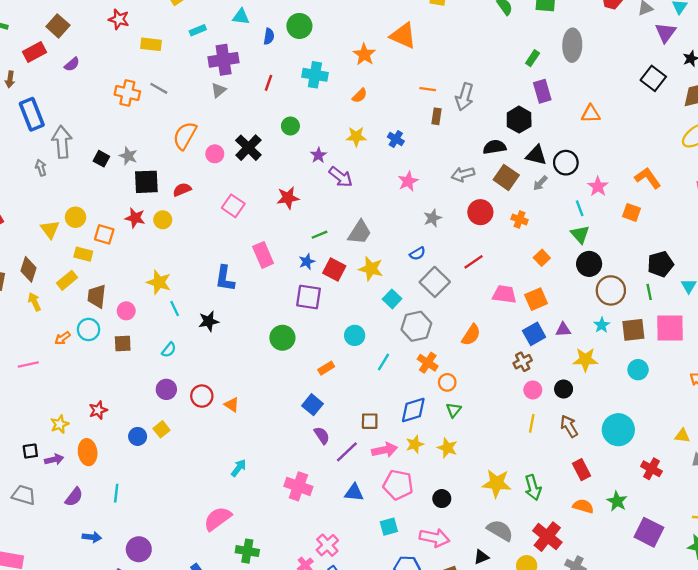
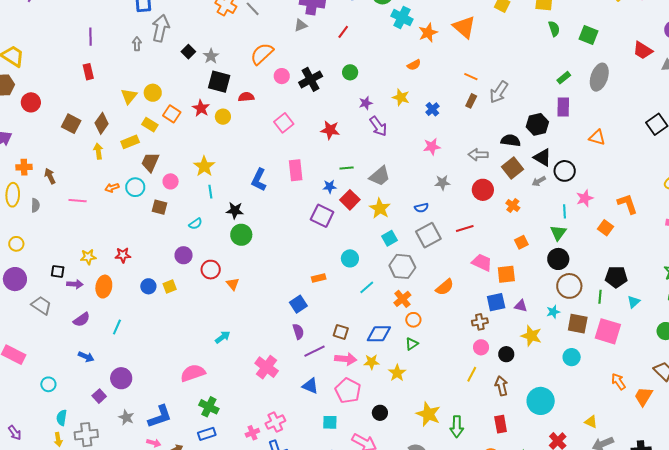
cyan cross: (315, 75) -> (402, 18), moved
green circle: (282, 338) -> (241, 235), moved

